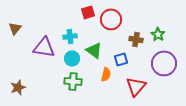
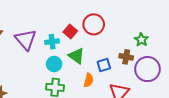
red square: (88, 12) -> (70, 31), moved, turned -32
brown cross: (136, 39) -> (126, 57), moved
purple triangle: (44, 47) -> (26, 40), moved, turned 40

